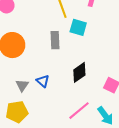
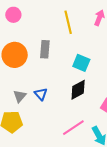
cyan square: (78, 27) -> (81, 63), moved
gray rectangle: (55, 40) -> (45, 49), moved

